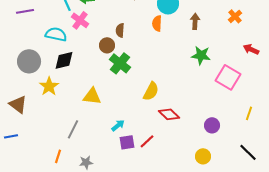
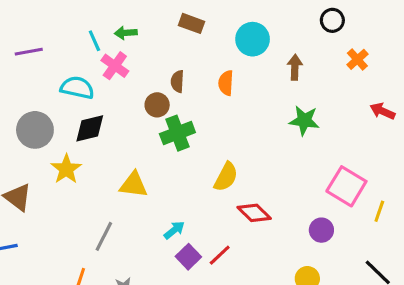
orange semicircle: (157, 23) -> (226, 83), moved
green cross: (120, 63) -> (177, 133), turned 30
pink square: (228, 77) -> (346, 186), moved
purple square: (127, 142) -> (188, 257), turned -35

